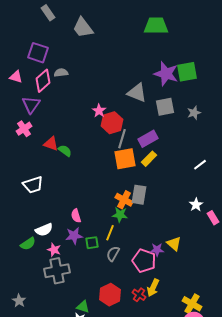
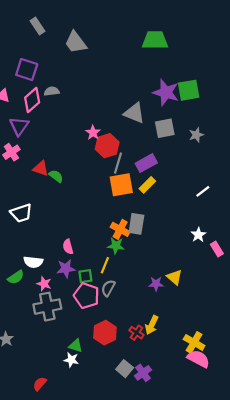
white semicircle: (44, 230) -> (33, 262), turned 30
pink pentagon: (144, 261) -> (86, 296), moved

